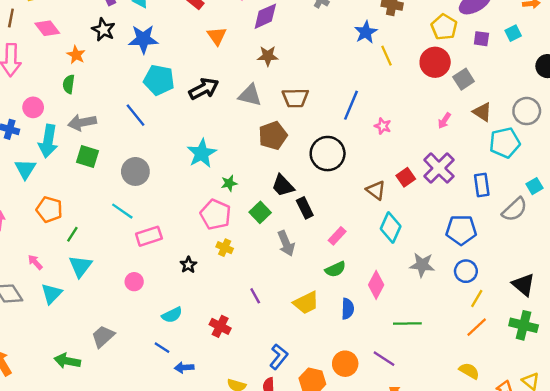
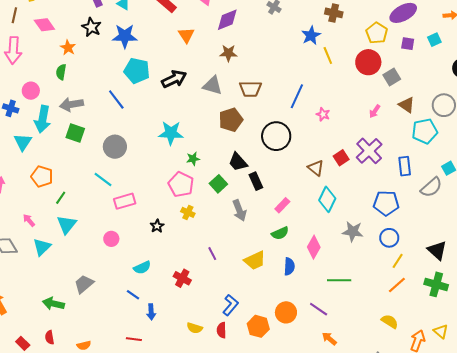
cyan star: (202, 153) -> (171, 133), turned 30
blue arrow: (184, 368) -> (151, 312), turned -91

